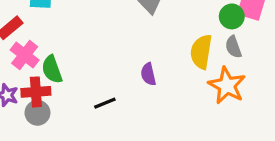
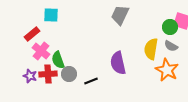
gray semicircle: (233, 47) -> (171, 46), turned -40
purple semicircle: (148, 74) -> (118, 63), size x1.6
gray circle: (37, 113) -> (69, 74), moved

